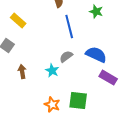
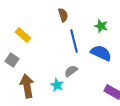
blue semicircle: (96, 55) -> (101, 53), moved
brown arrow: (22, 72) -> (27, 86), size x1.6

